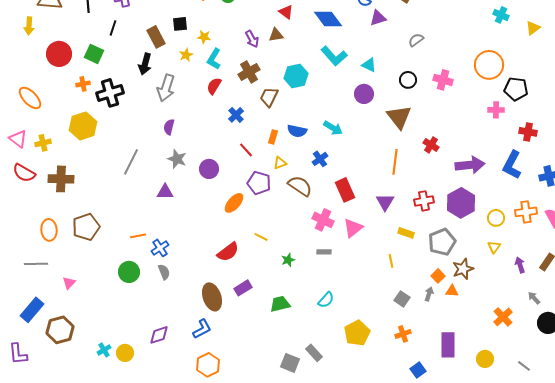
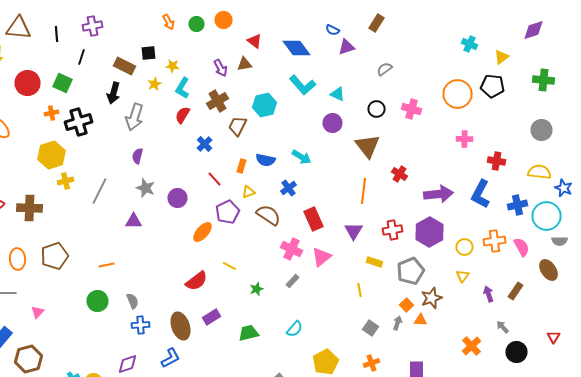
brown rectangle: (156, 37) -> (124, 66), turned -35
black pentagon: (516, 89) -> (492, 86), moved
yellow cross: (43, 143) -> (66, 181), moved
purple pentagon: (259, 183) -> (228, 212), turned 30
blue cross: (160, 248) -> (140, 325), moved, turned 30
gray rectangle: (324, 252) -> (292, 281), turned -48

